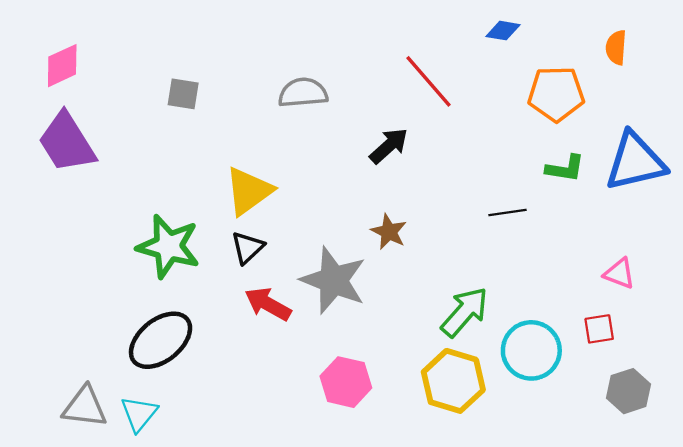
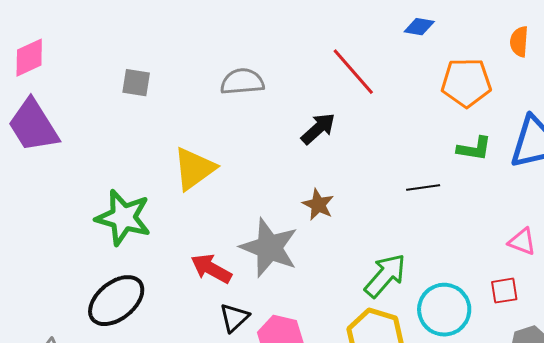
black triangle: (248, 248) -> (234, 318), moved

